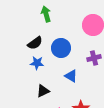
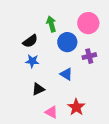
green arrow: (46, 14) -> (51, 24), moved
blue circle: (61, 48) -> (67, 42), moved

